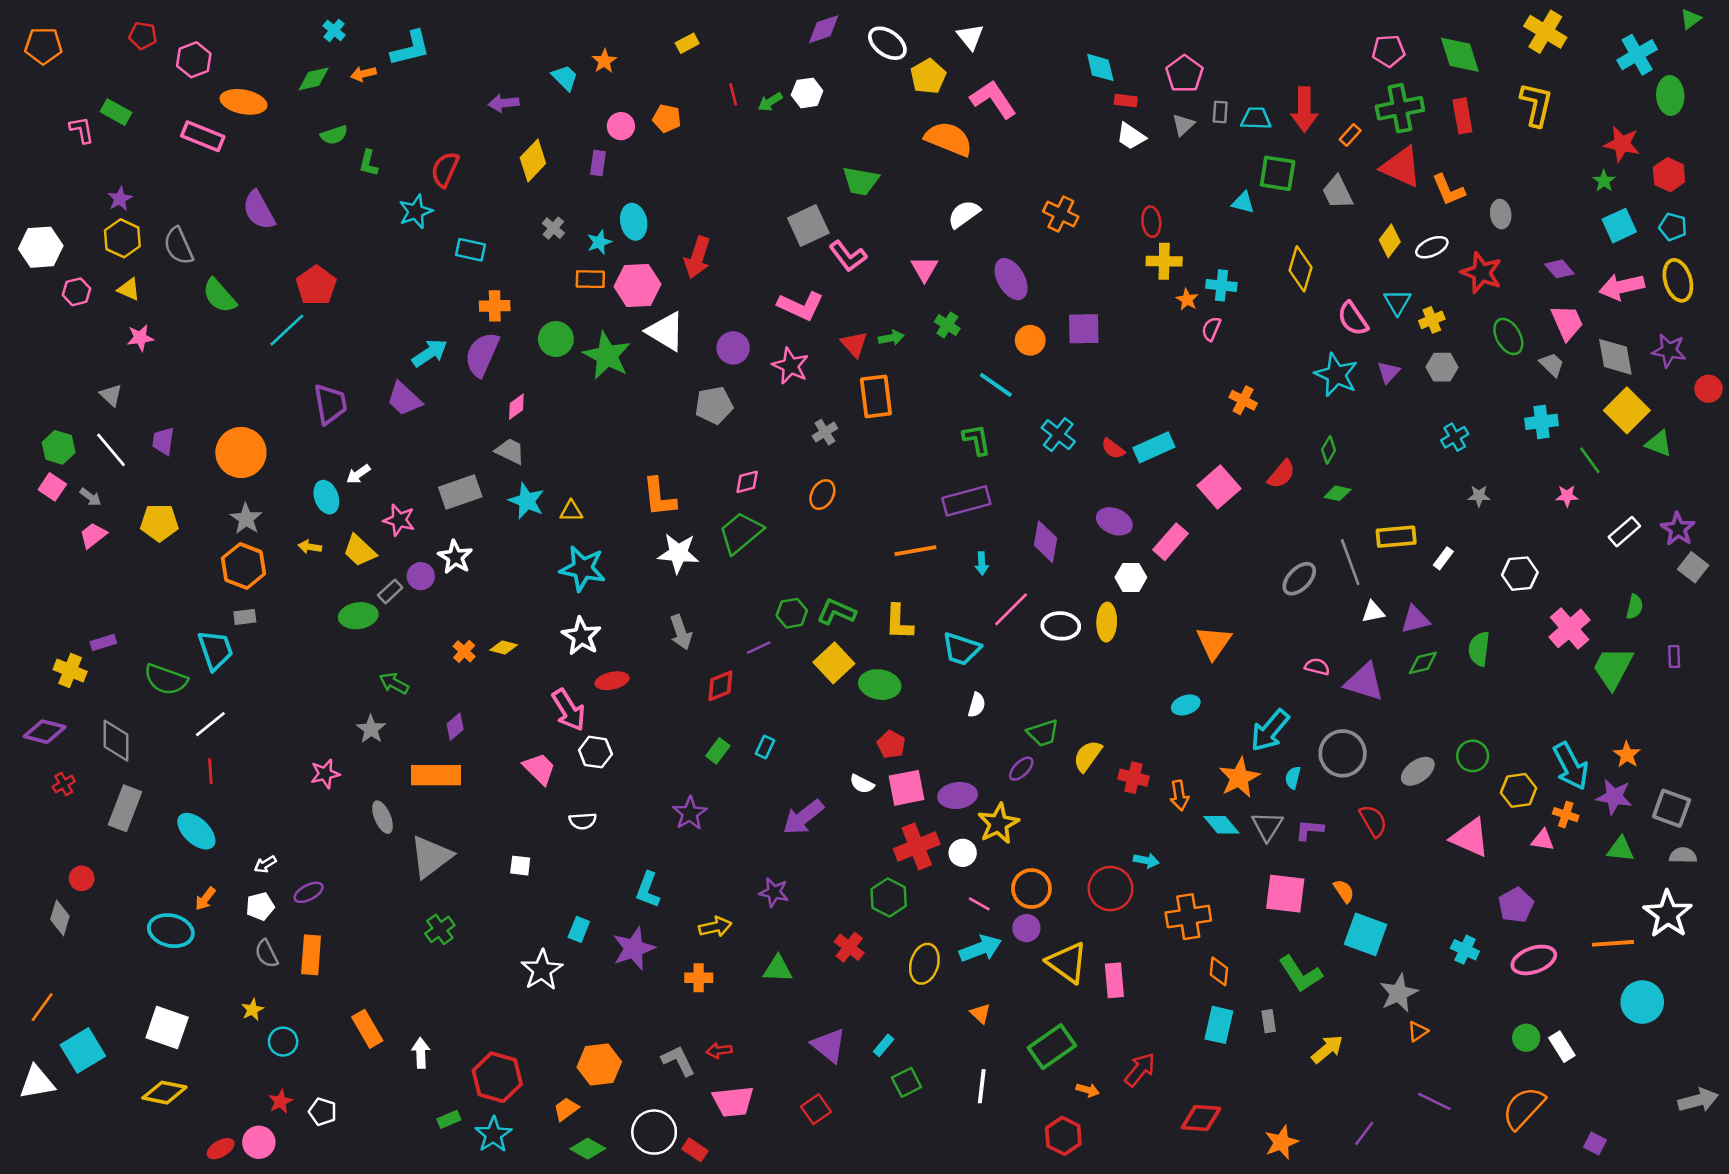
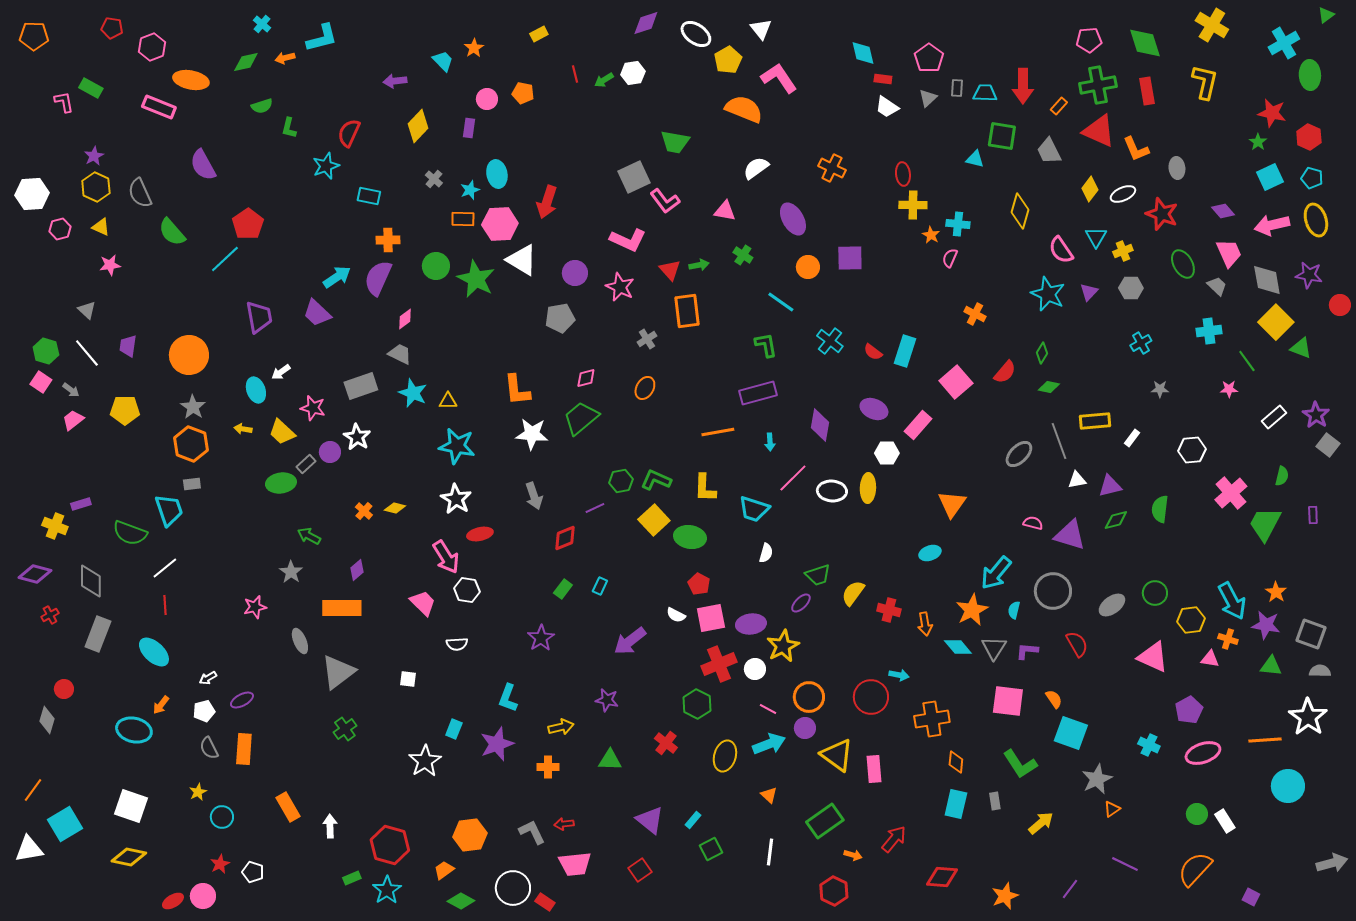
pink triangle: (924, 269) -> (725, 211), turned -50
cyan rectangle: (1154, 447) -> (905, 351), turned -48

